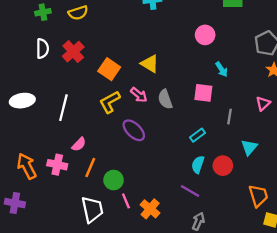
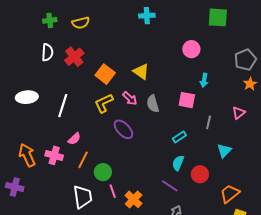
cyan arrow: (222, 69) -> (204, 80), turned 40
red circle: (223, 166) -> (200, 174), moved
orange trapezoid: (258, 196) -> (230, 194), turned -115

